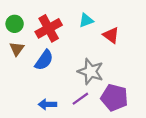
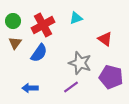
red triangle: (111, 35) -> (105, 39), moved
purple pentagon: (114, 98) -> (111, 77), moved
blue arrow: (47, 104) -> (30, 88), moved

